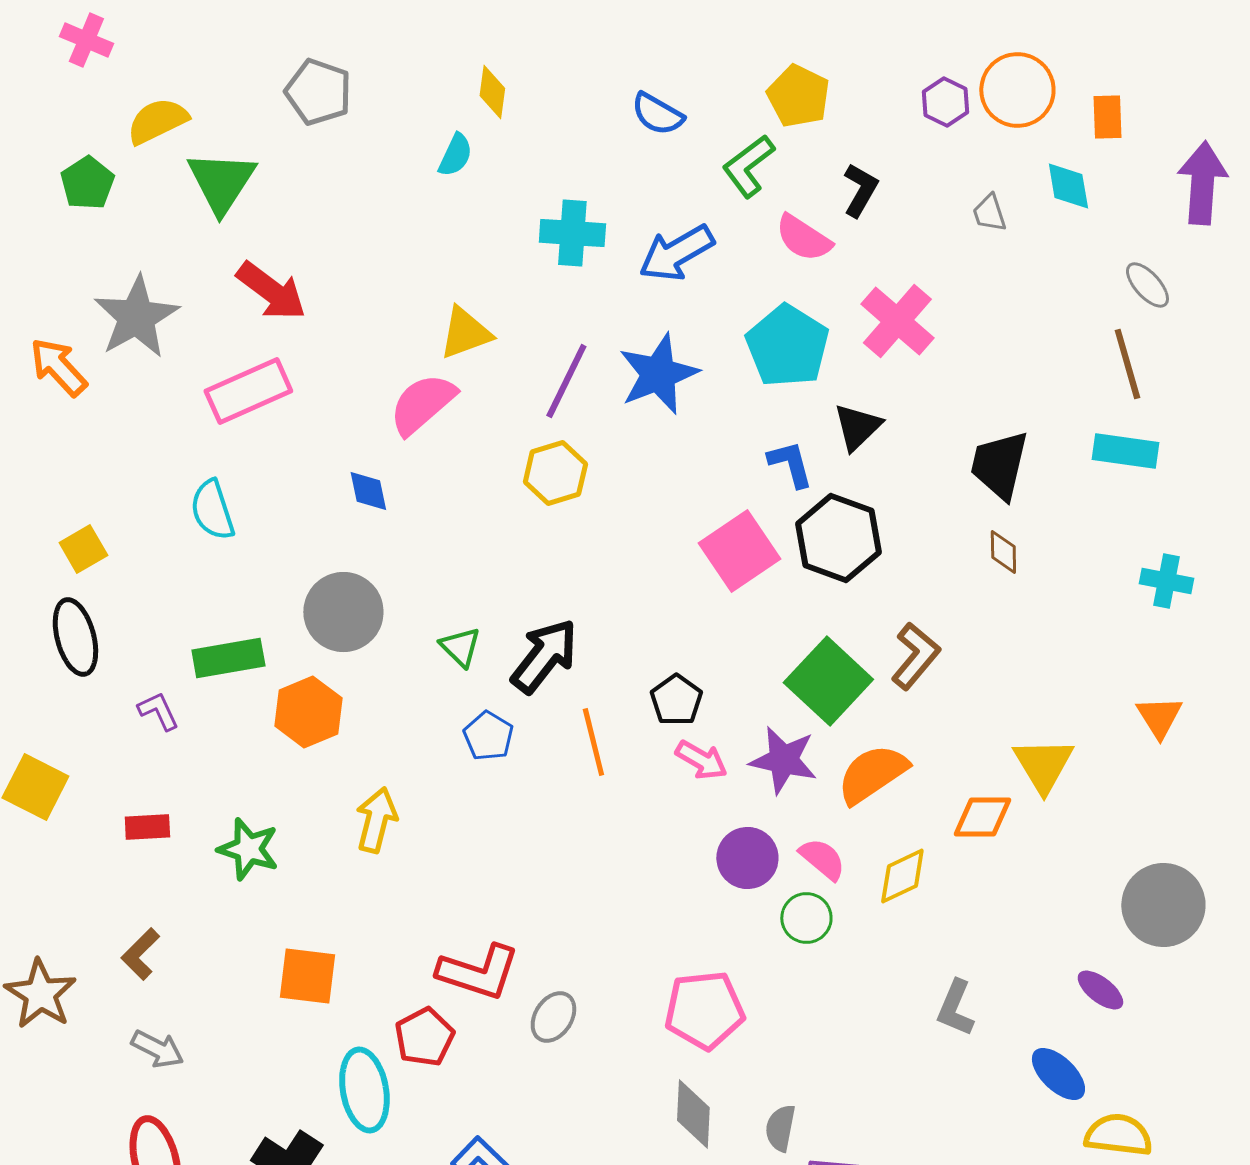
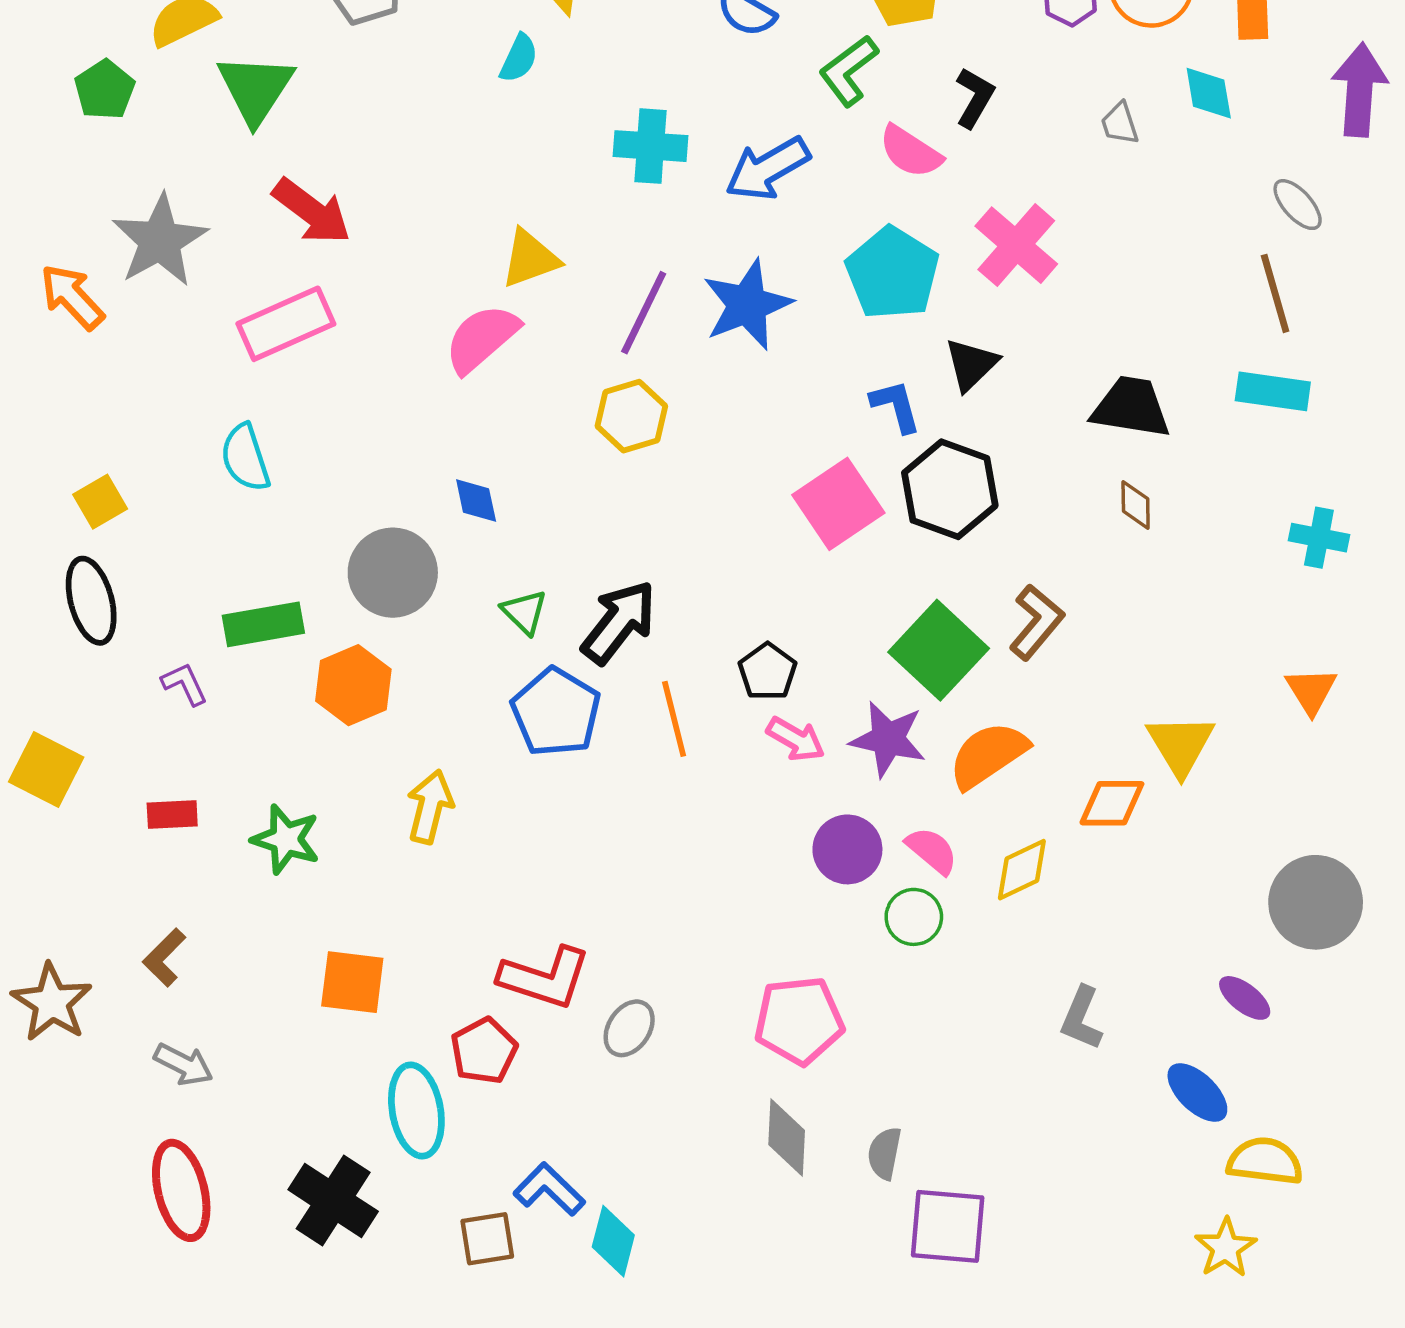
black trapezoid: (999, 465) -> (1131, 407), turned 86
blue diamond: (368, 491) -> (476, 501), moved
blue pentagon: (488, 736) -> (556, 712), size x1.6

